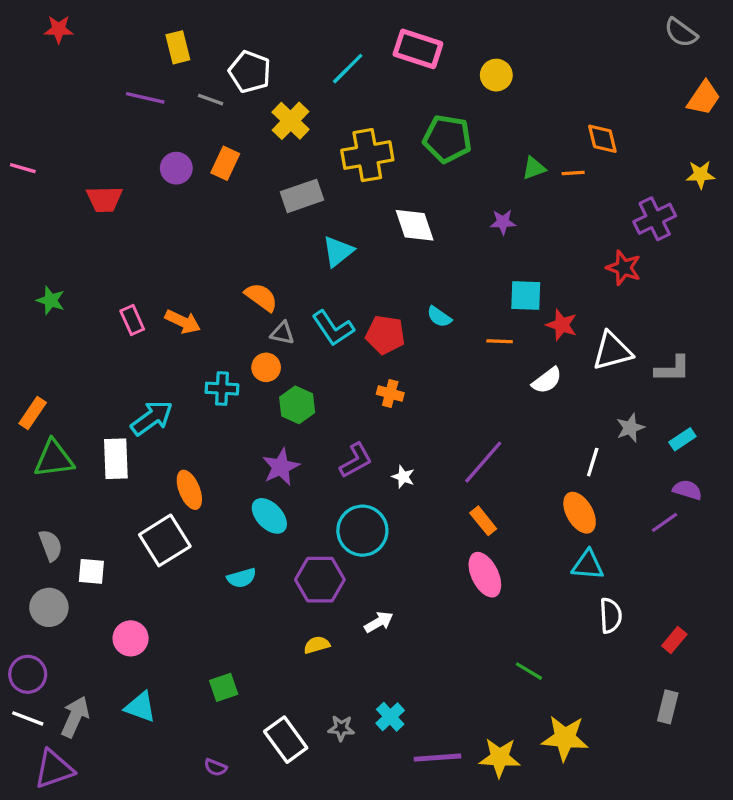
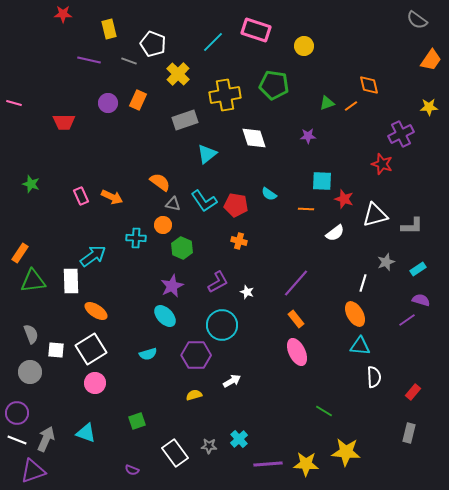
red star: (59, 29) -> (63, 14), moved
orange line: (573, 173) -> (351, 106), turned -32
orange ellipse: (189, 490) -> (96, 311), moved, turned -35
white square: (165, 540) -> (91, 349), moved
pink circle: (131, 638) -> (95, 383), moved

